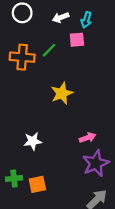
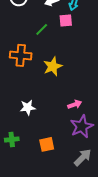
orange cross: (22, 57) -> (21, 55), moved
orange square: (37, 184) -> (47, 144), moved

